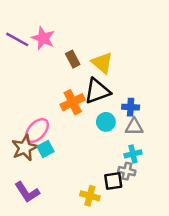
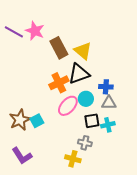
brown rectangle: (73, 59) -> (59, 48), size x1.5
pink ellipse: (37, 131) -> (68, 106), moved
gray cross: (127, 171) -> (85, 143), moved
black square: (113, 181) -> (92, 121), moved

